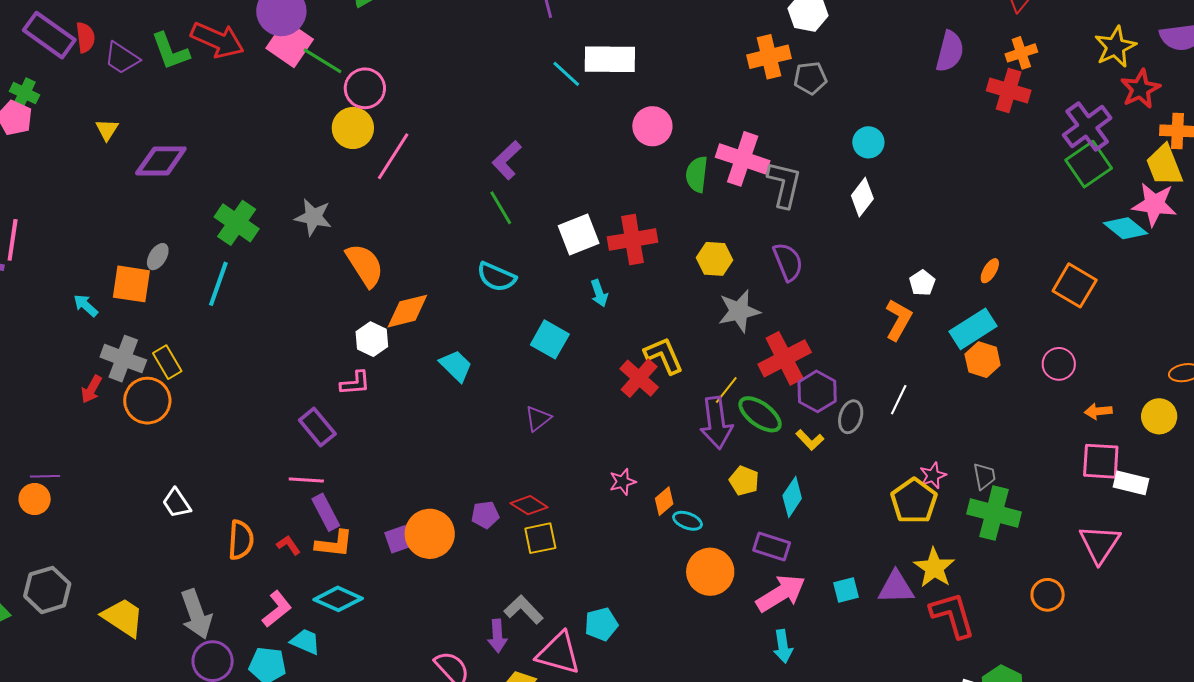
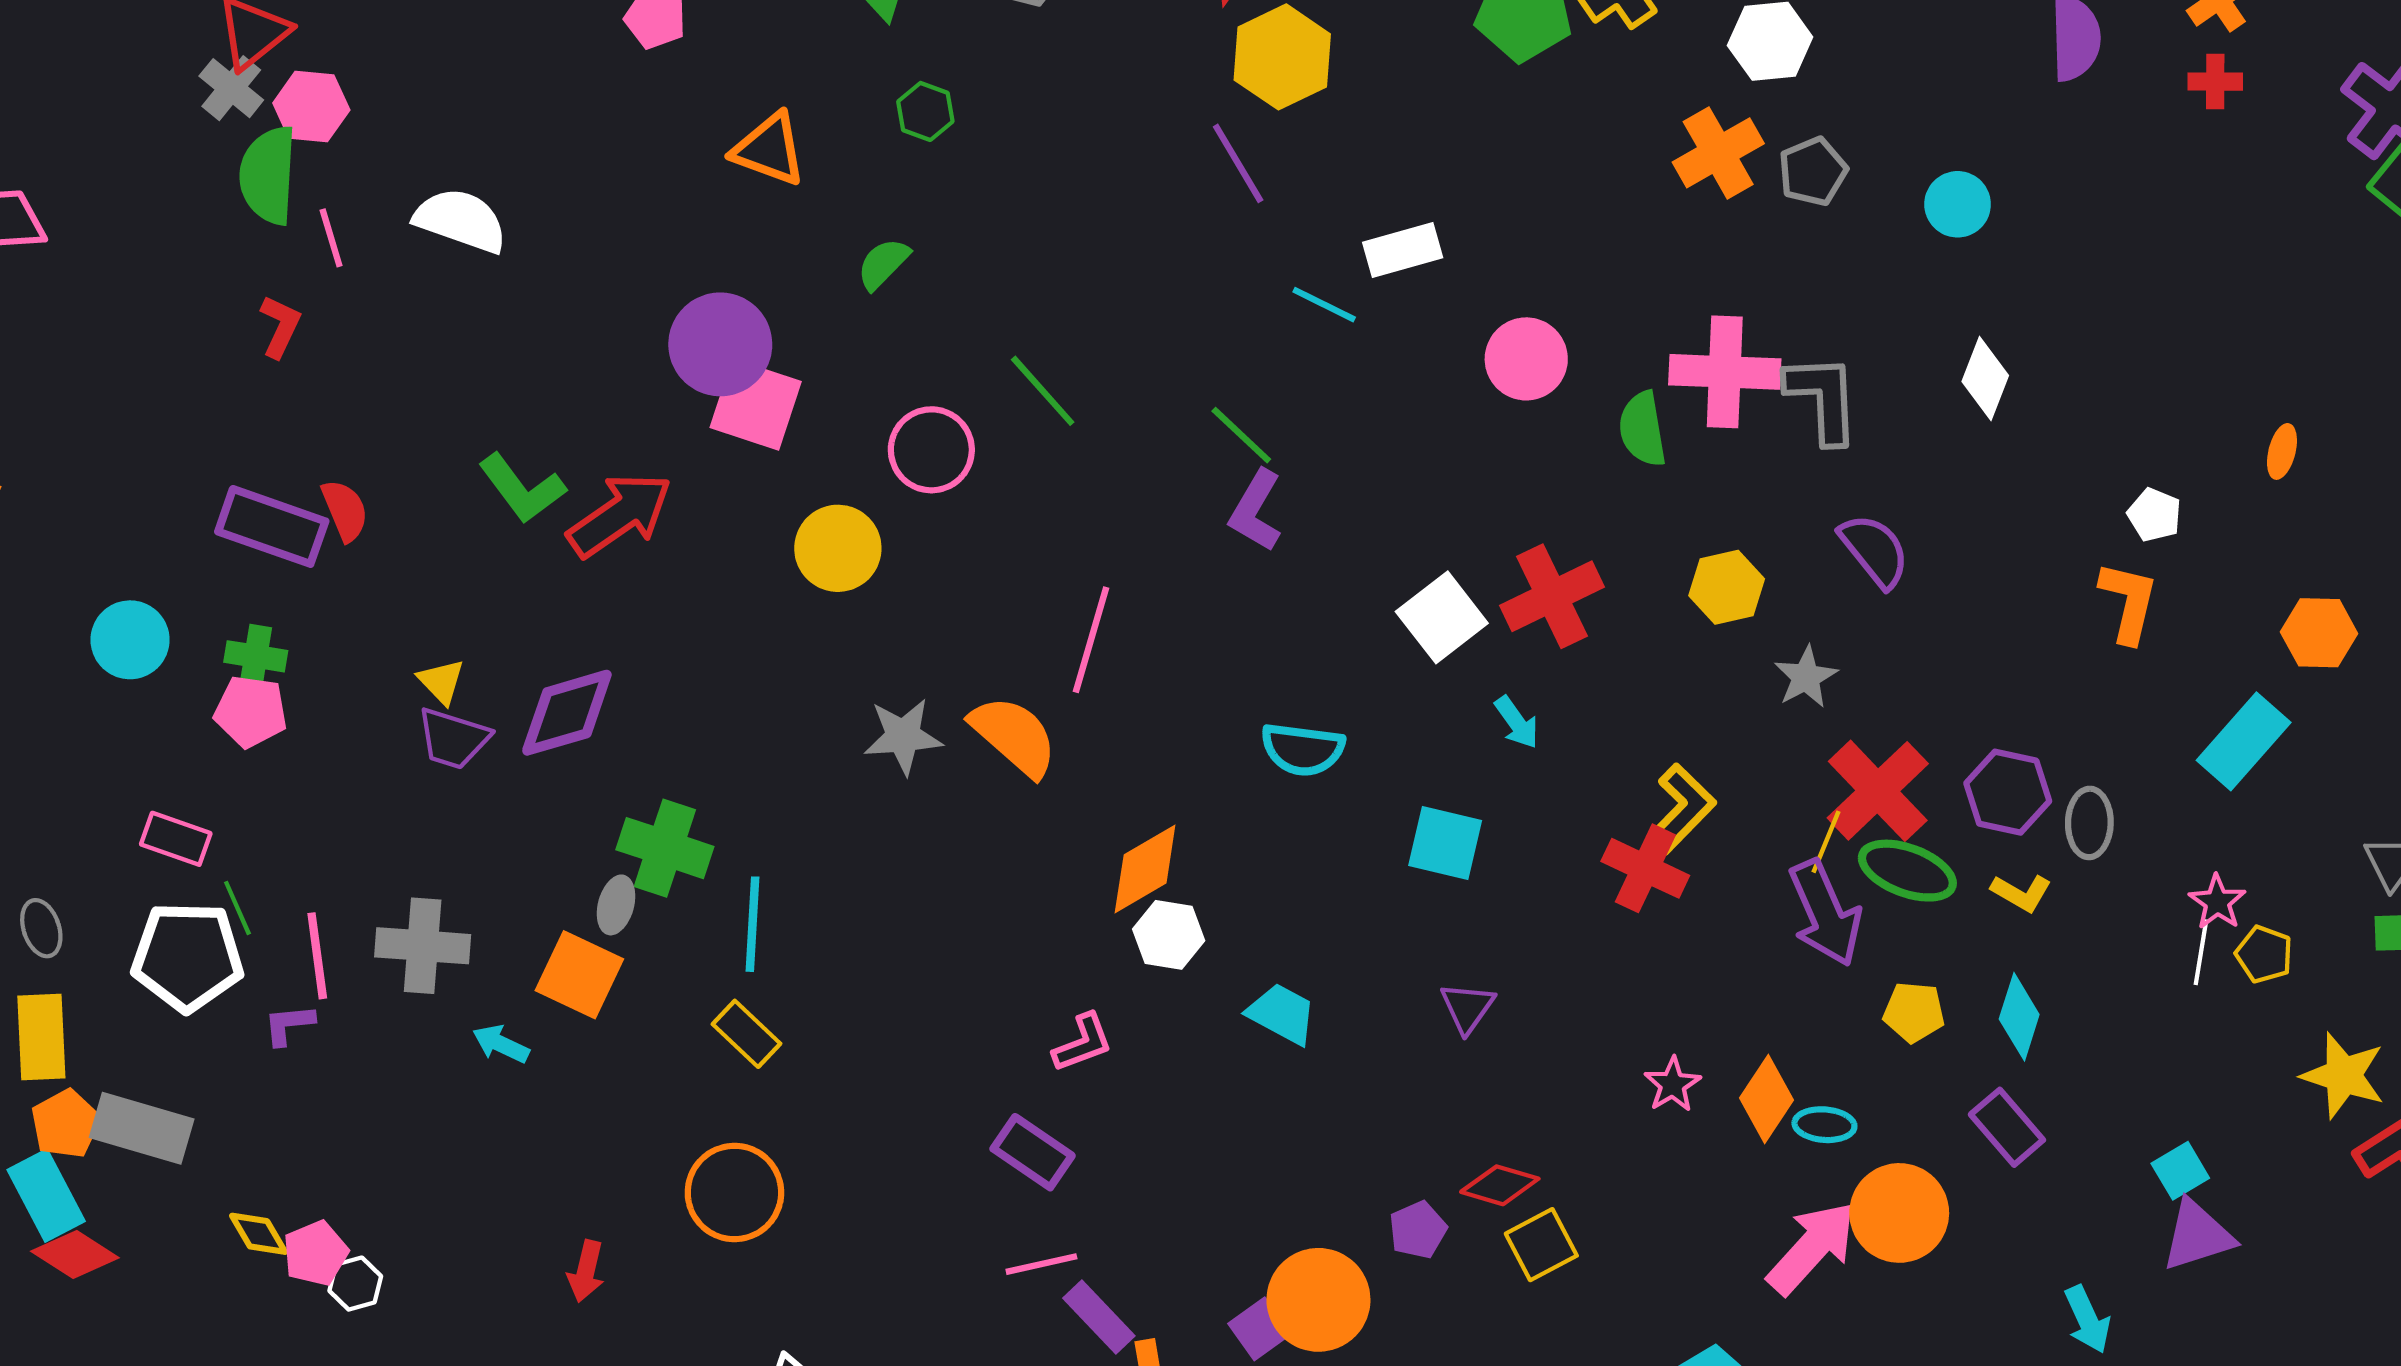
red arrow: (217, 40) -> (620, 515), moved, turned -42
purple trapezoid: (122, 58) -> (453, 738), moved
white rectangle: (610, 59) -> (1403, 250), size x0.7
green line: (322, 61) -> (1043, 391), moved, turned 33
red cross: (1009, 91) -> (2215, 82), size x0.6
yellow circle: (353, 128) -> (838, 548), moved
cyan circle: (868, 142) -> (1958, 204), moved
pink line: (393, 156) -> (1091, 640), moved
green line: (501, 208) -> (1241, 435), moved
green cross: (237, 223) -> (665, 848), moved
orange semicircle: (365, 265) -> (1014, 736), moved
orange square: (131, 284) -> (579, 975), turned 33
gray star: (739, 311) -> (1806, 677), size x0.7
cyan rectangle: (973, 329) -> (2244, 741), moved
white hexagon: (372, 339) -> (1169, 935), moved
yellow L-shape: (664, 355) -> (1681, 809), turned 84
red cross: (785, 358) -> (1878, 791), moved
gray cross: (123, 359) -> (423, 946), moved
yellow rectangle: (167, 362) -> (746, 1034), moved
cyan trapezoid: (456, 366) -> (1282, 1014), moved
red arrow: (91, 389) -> (586, 1271), moved
white line: (899, 400) -> (2201, 952), moved
orange circle: (147, 401) -> (734, 1192), moved
pink star: (933, 476) -> (2217, 902), moved
orange diamond: (664, 501) -> (1767, 1099), size x1.4
yellow pentagon: (914, 501) -> (2264, 954), size x0.6
purple rectangle: (772, 546) -> (2007, 1127), turned 48
purple triangle: (896, 587) -> (2197, 1235), moved
pink arrow: (781, 593) -> (1812, 1248), moved

